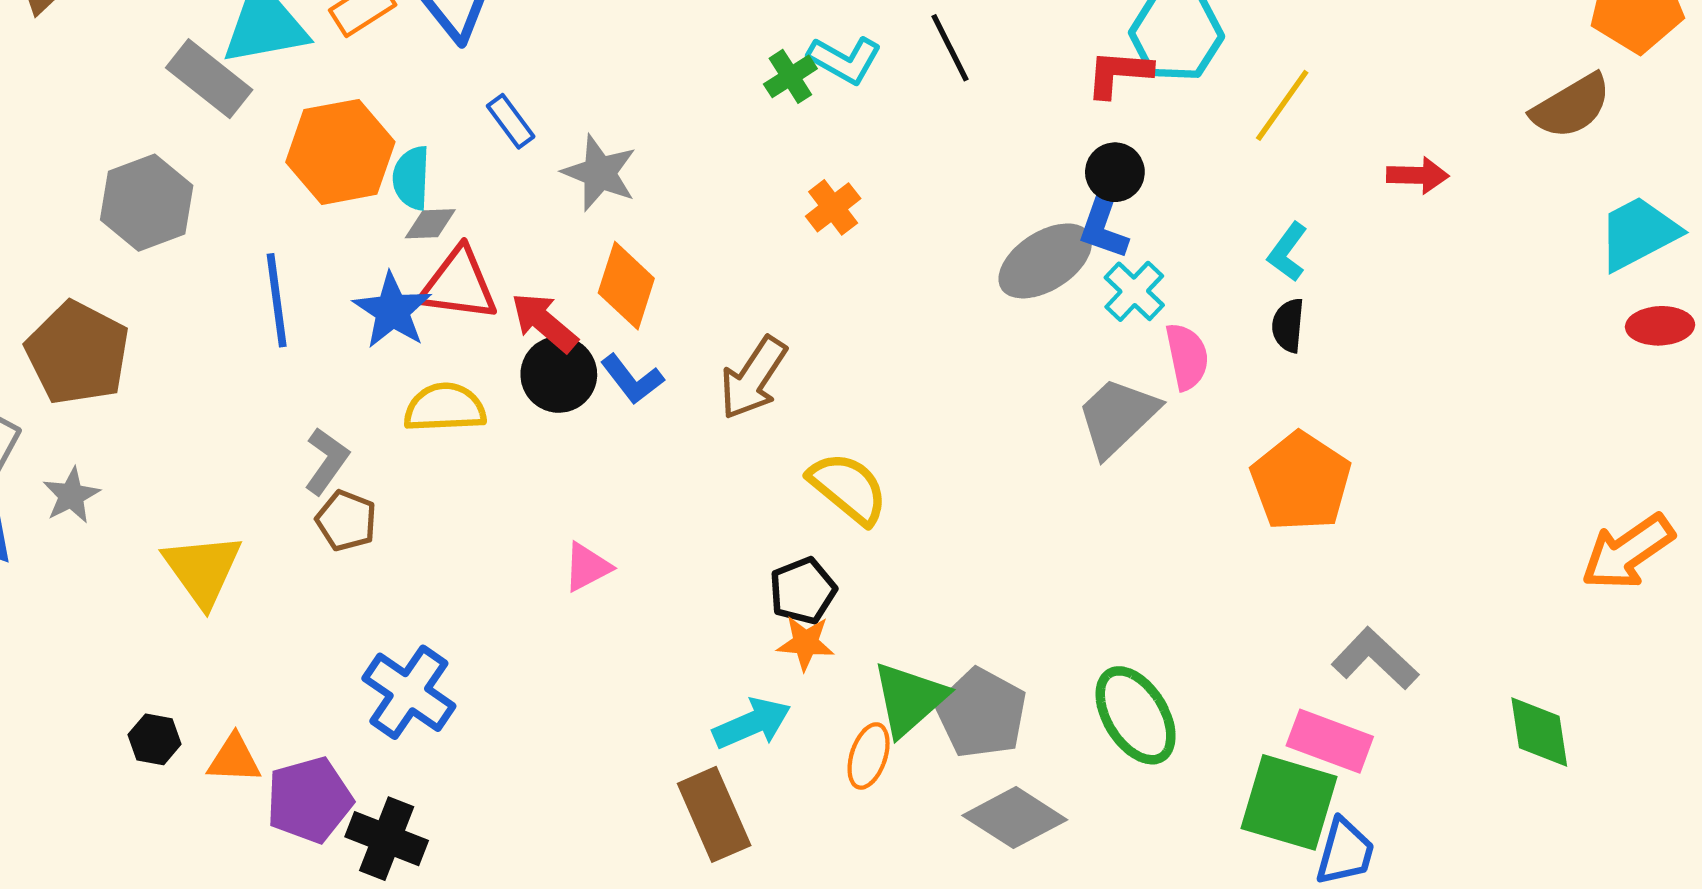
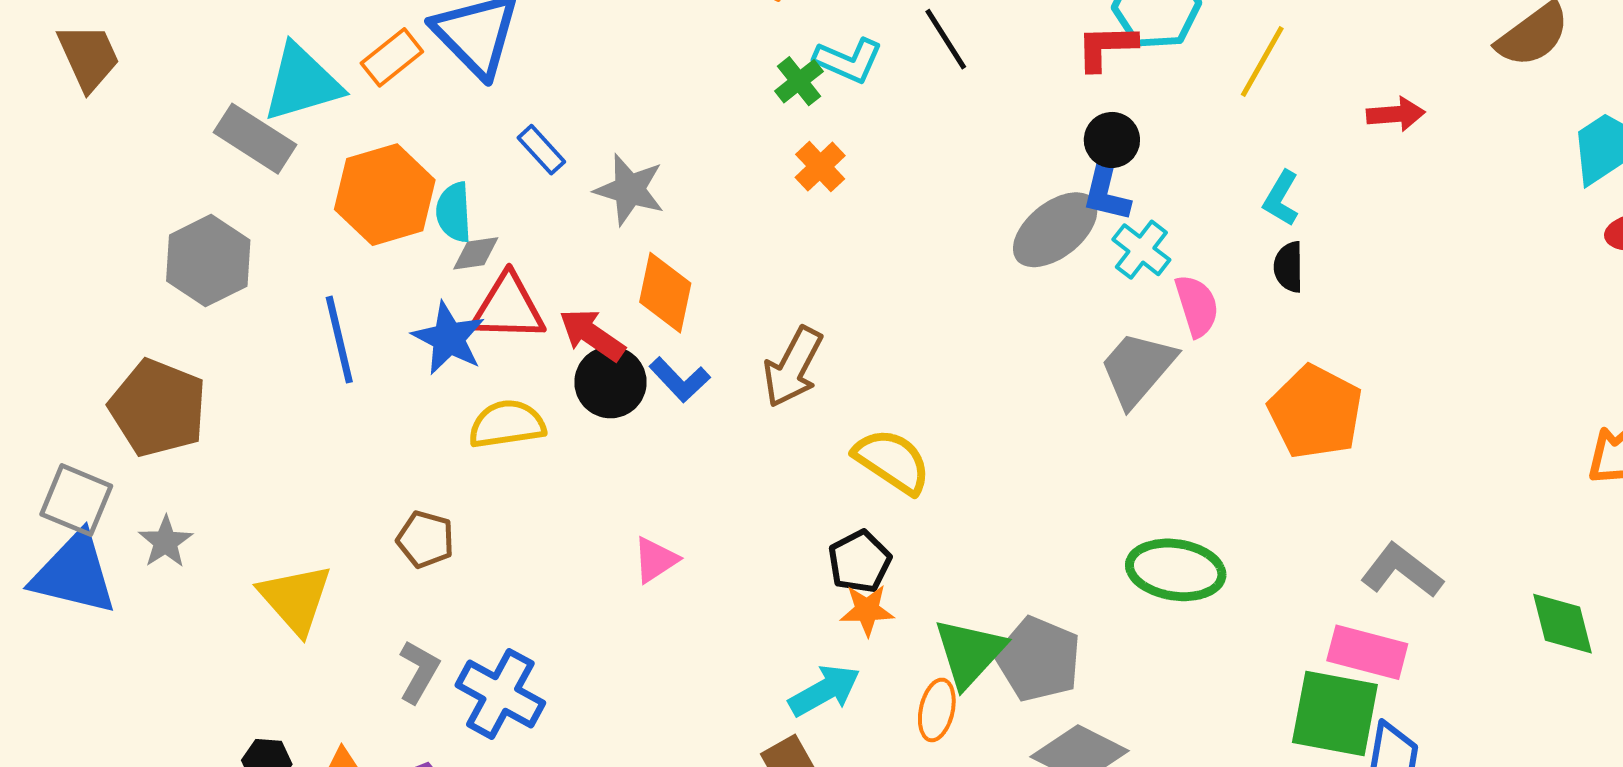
orange cross: (833, 207) -> (820, 167), moved
gray L-shape: (327, 461) -> (419, 672), moved
green ellipse: (1136, 715) -> (1176, 570), moved, turned -44

